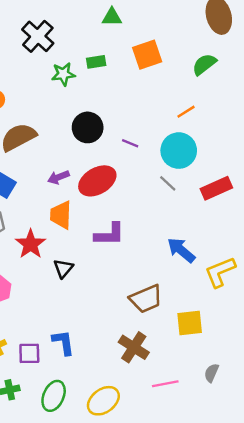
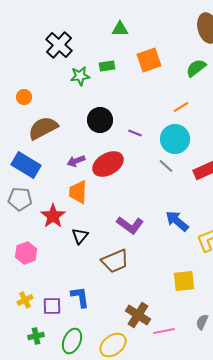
purple L-shape: (109, 234) -> (130, 225), moved, turned 36
brown trapezoid: (146, 299) -> (115, 261), moved
brown cross: (134, 347) -> (138, 315), moved

